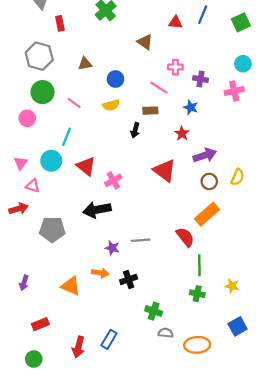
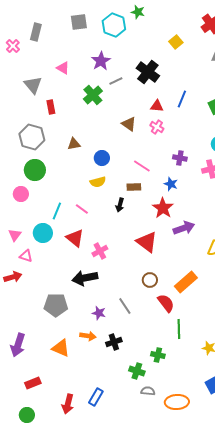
pink cross: (175, 67) -> (157, 127), moved, turned 32
pink line: (74, 103) -> (82, 209), moved
red star: (182, 133) -> (163, 208), size x1.5
brown circle: (209, 181) -> (150, 280), moved
gray pentagon: (52, 229) -> (56, 305), moved
gray line: (141, 240) -> (125, 306), turned 60
purple arrow: (24, 283) -> (18, 345), size x1.6
green cross: (197, 294) -> (158, 355), moved

